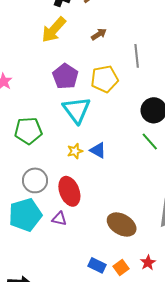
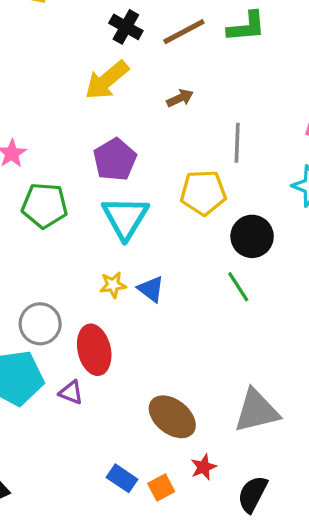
yellow pentagon: (104, 79) -> (203, 193), moved
green pentagon: (28, 131) -> (45, 206), moved
red star: (148, 263) -> (204, 467), moved

